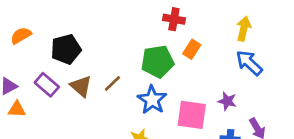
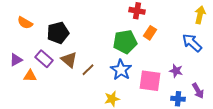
yellow arrow: (244, 29) -> (200, 15), moved
orange semicircle: (21, 36) -> (25, 23), turned -119
brown line: (112, 83) -> (88, 70), moved
orange triangle: (17, 109) -> (30, 76), moved

